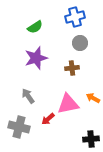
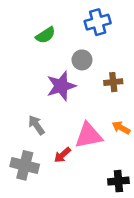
gray circle: (80, 43) -> (82, 60), moved
purple star: (36, 58) -> (61, 86), moved
brown cross: (72, 68) -> (113, 82), moved

